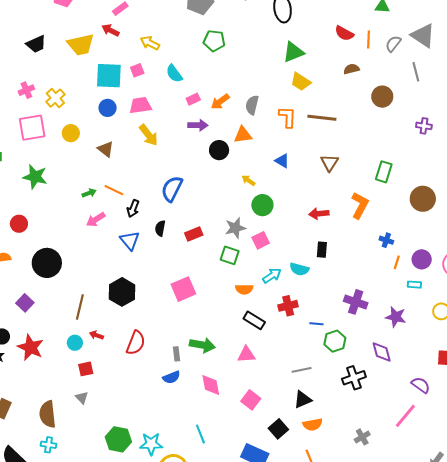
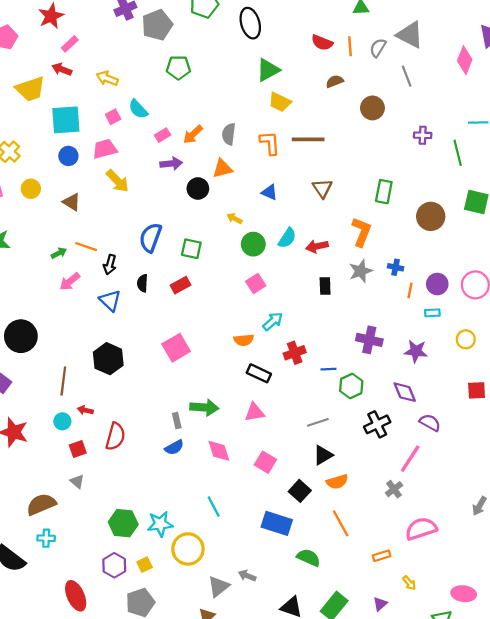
pink square: (137, 70) -> (113, 117), moved
gray star: (235, 228) -> (361, 271), moved
green square: (230, 255) -> (191, 249), moved
cyan semicircle: (299, 269) -> (287, 238), moved, turned -66
red semicircle: (136, 343) -> (115, 436), moved
purple semicircle: (421, 385) -> (430, 423), moved
brown semicircle: (48, 414) -> (41, 504), turned 80
pink line: (405, 416) -> (410, 459), moved

